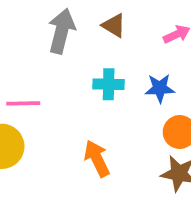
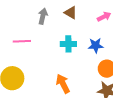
gray arrow: (62, 31) -> (43, 16), size x0.7
pink line: (23, 103) -> (22, 41), moved

